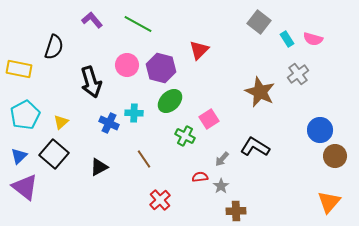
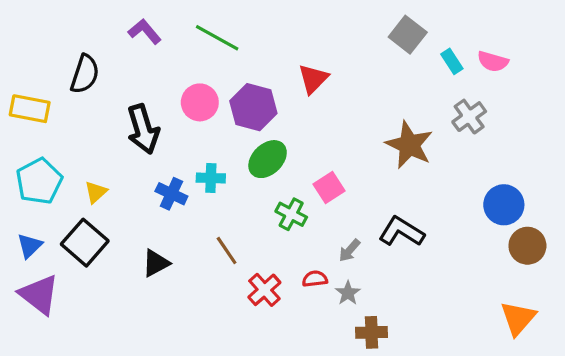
red cross: (160, 200) -> (264, 290), moved

